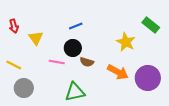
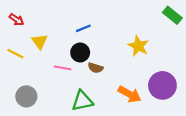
green rectangle: (151, 25) -> (172, 15), moved
red arrow: (14, 26) -> (16, 20), moved, turned -40
yellow line: (14, 65) -> (15, 54), moved
orange arrow: (118, 72) -> (130, 94), moved

